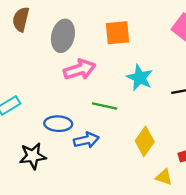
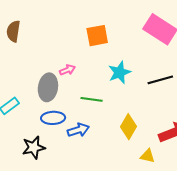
gray ellipse: (63, 36) -> (48, 87), moved
pink arrow: (80, 70) -> (67, 70), size x0.6
cyan star: (140, 78) -> (120, 72), turned 30

